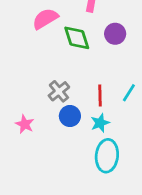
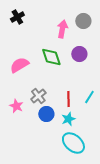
pink semicircle: (45, 19) -> (19, 65), moved
pink star: (25, 124) -> (16, 106), moved
cyan ellipse: (107, 156) -> (73, 143), turned -55

